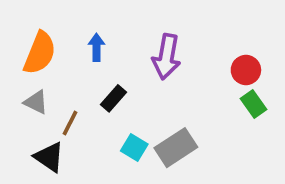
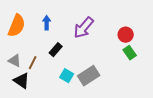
purple arrow: (166, 57) -> (84, 28), turned 30
gray triangle: (36, 102) -> (15, 61), moved

